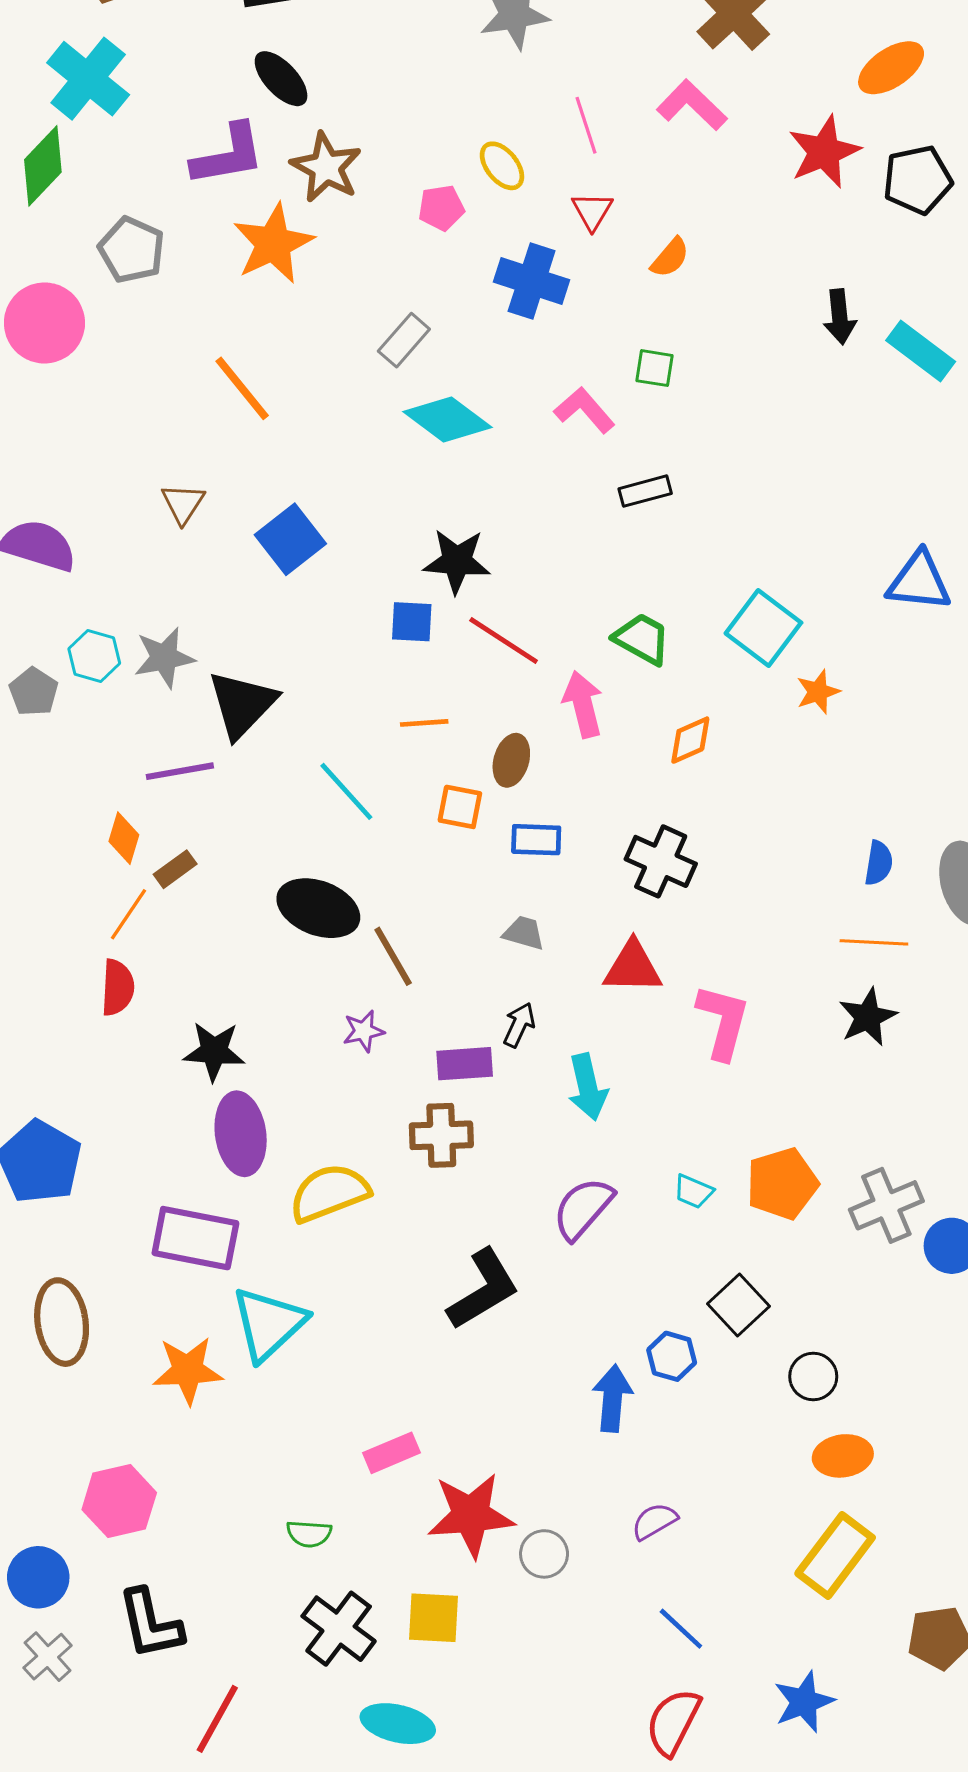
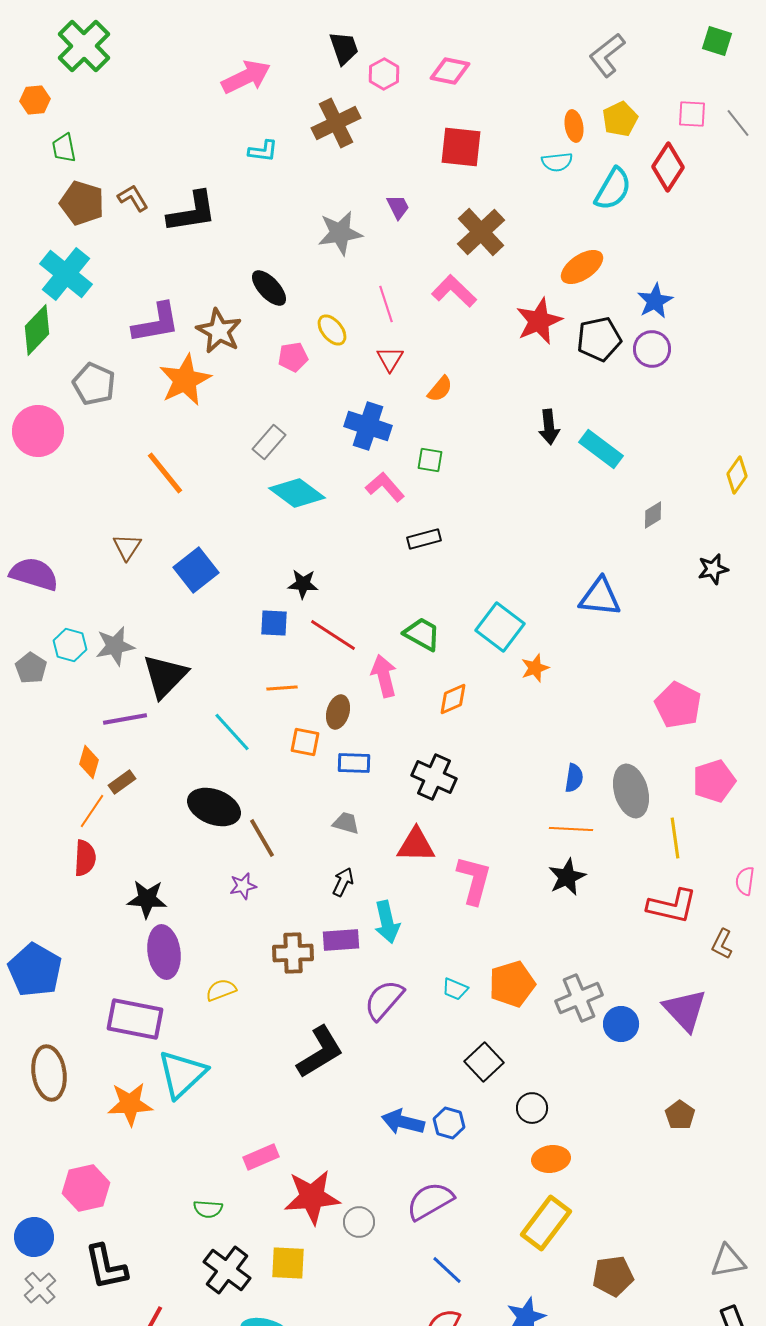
black ellipse: (281, 79) -> (269, 288), moved
blue cross: (532, 281) -> (368, 426), moved
black star: (457, 561) -> (303, 584), size x0.7
purple rectangle: (465, 1064) -> (341, 940), moved
yellow semicircle: (329, 1193) -> (221, 990), size x0.6
blue hexagon: (672, 1356) -> (449, 1123), moved
blue arrow: (612, 1398) -> (403, 1122), turned -81
purple semicircle: (654, 1521) -> (430, 1201), size x1.6

